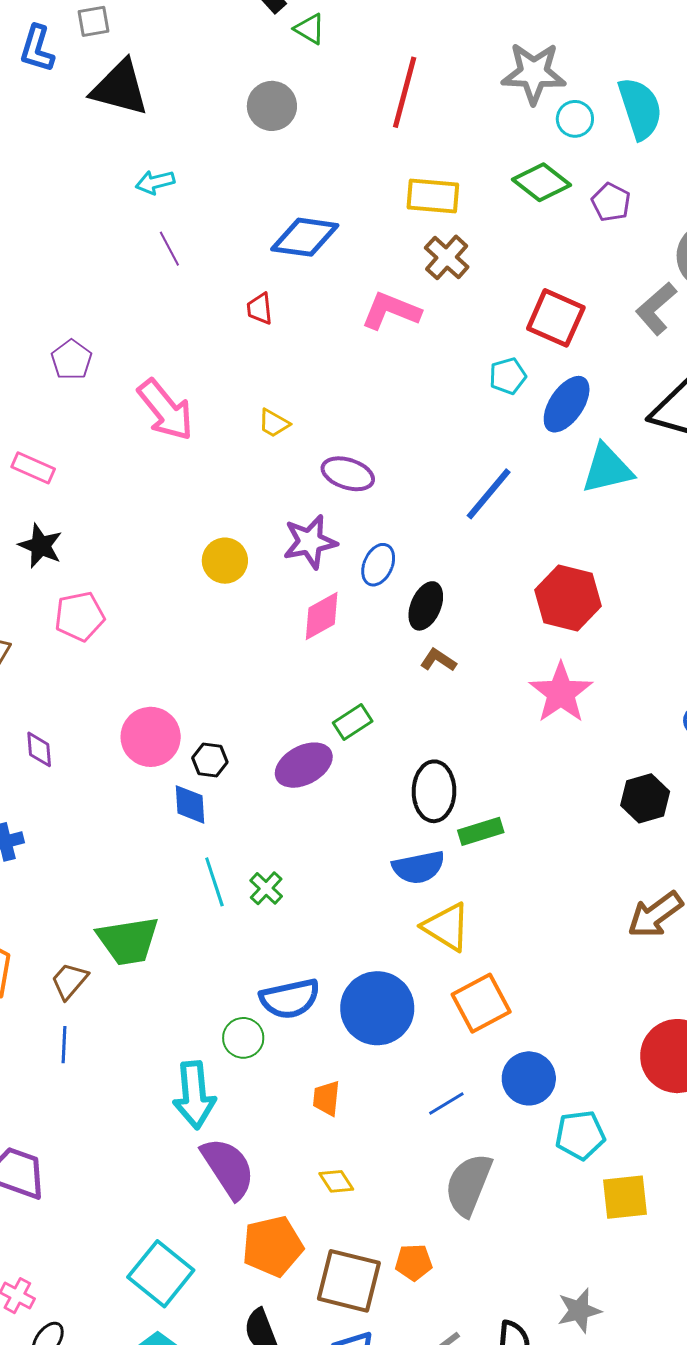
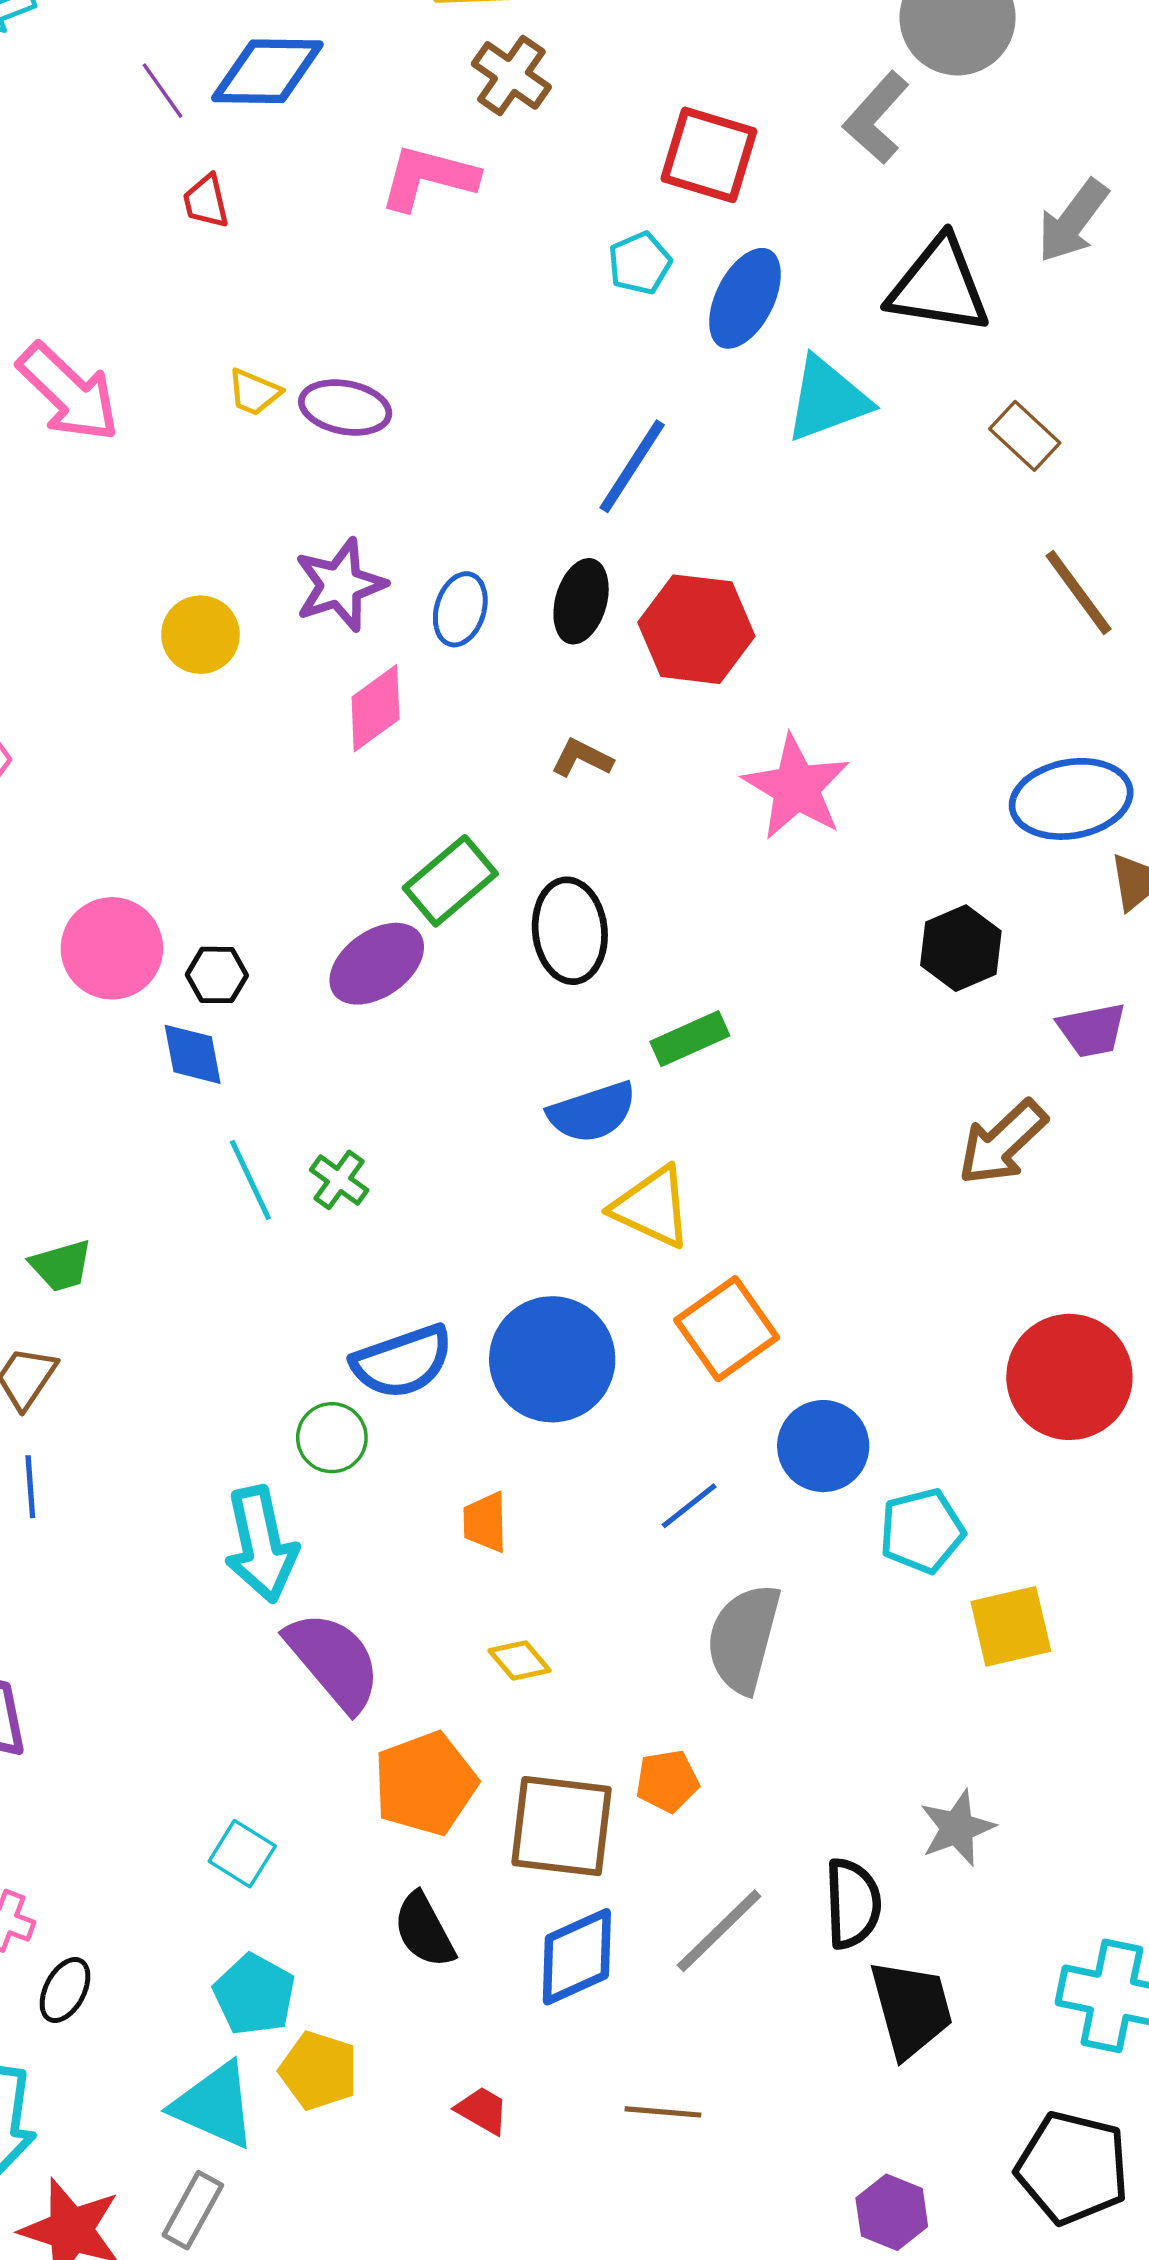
purple line: (169, 249) -> (163, 91), moved
purple ellipse: (348, 474) -> (345, 407), moved
red hexagon: (568, 598) -> (696, 629), moved
black ellipse: (426, 606) -> (581, 601), moved
green rectangle: (353, 722) -> (450, 881), size x1.4
black ellipse: (434, 791) -> (570, 931), moved
green trapezoid: (128, 941) -> (61, 1266), moved, size x0.6
cyan square: (161, 1274) -> (242, 1854), size x0.6

